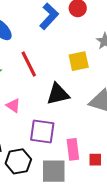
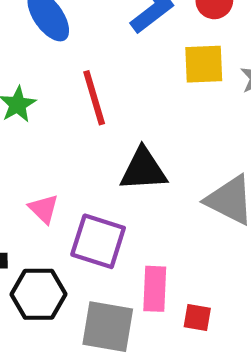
yellow square: (79, 61) -> (204, 64), moved
pink triangle: (13, 106) -> (44, 209), moved

